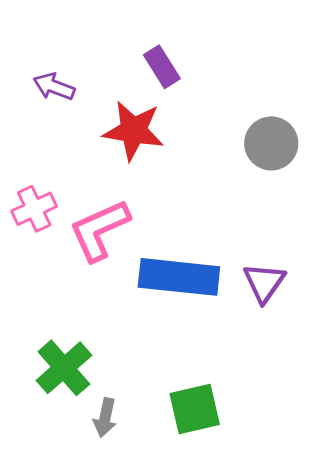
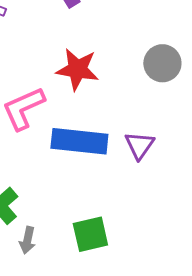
red star: (134, 131) -> (77, 69), moved
gray circle: (271, 143) -> (162, 63), moved

